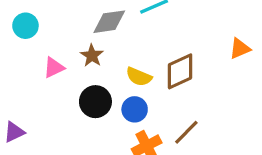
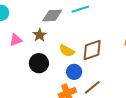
blue circle: (135, 109) -> (74, 72), moved

